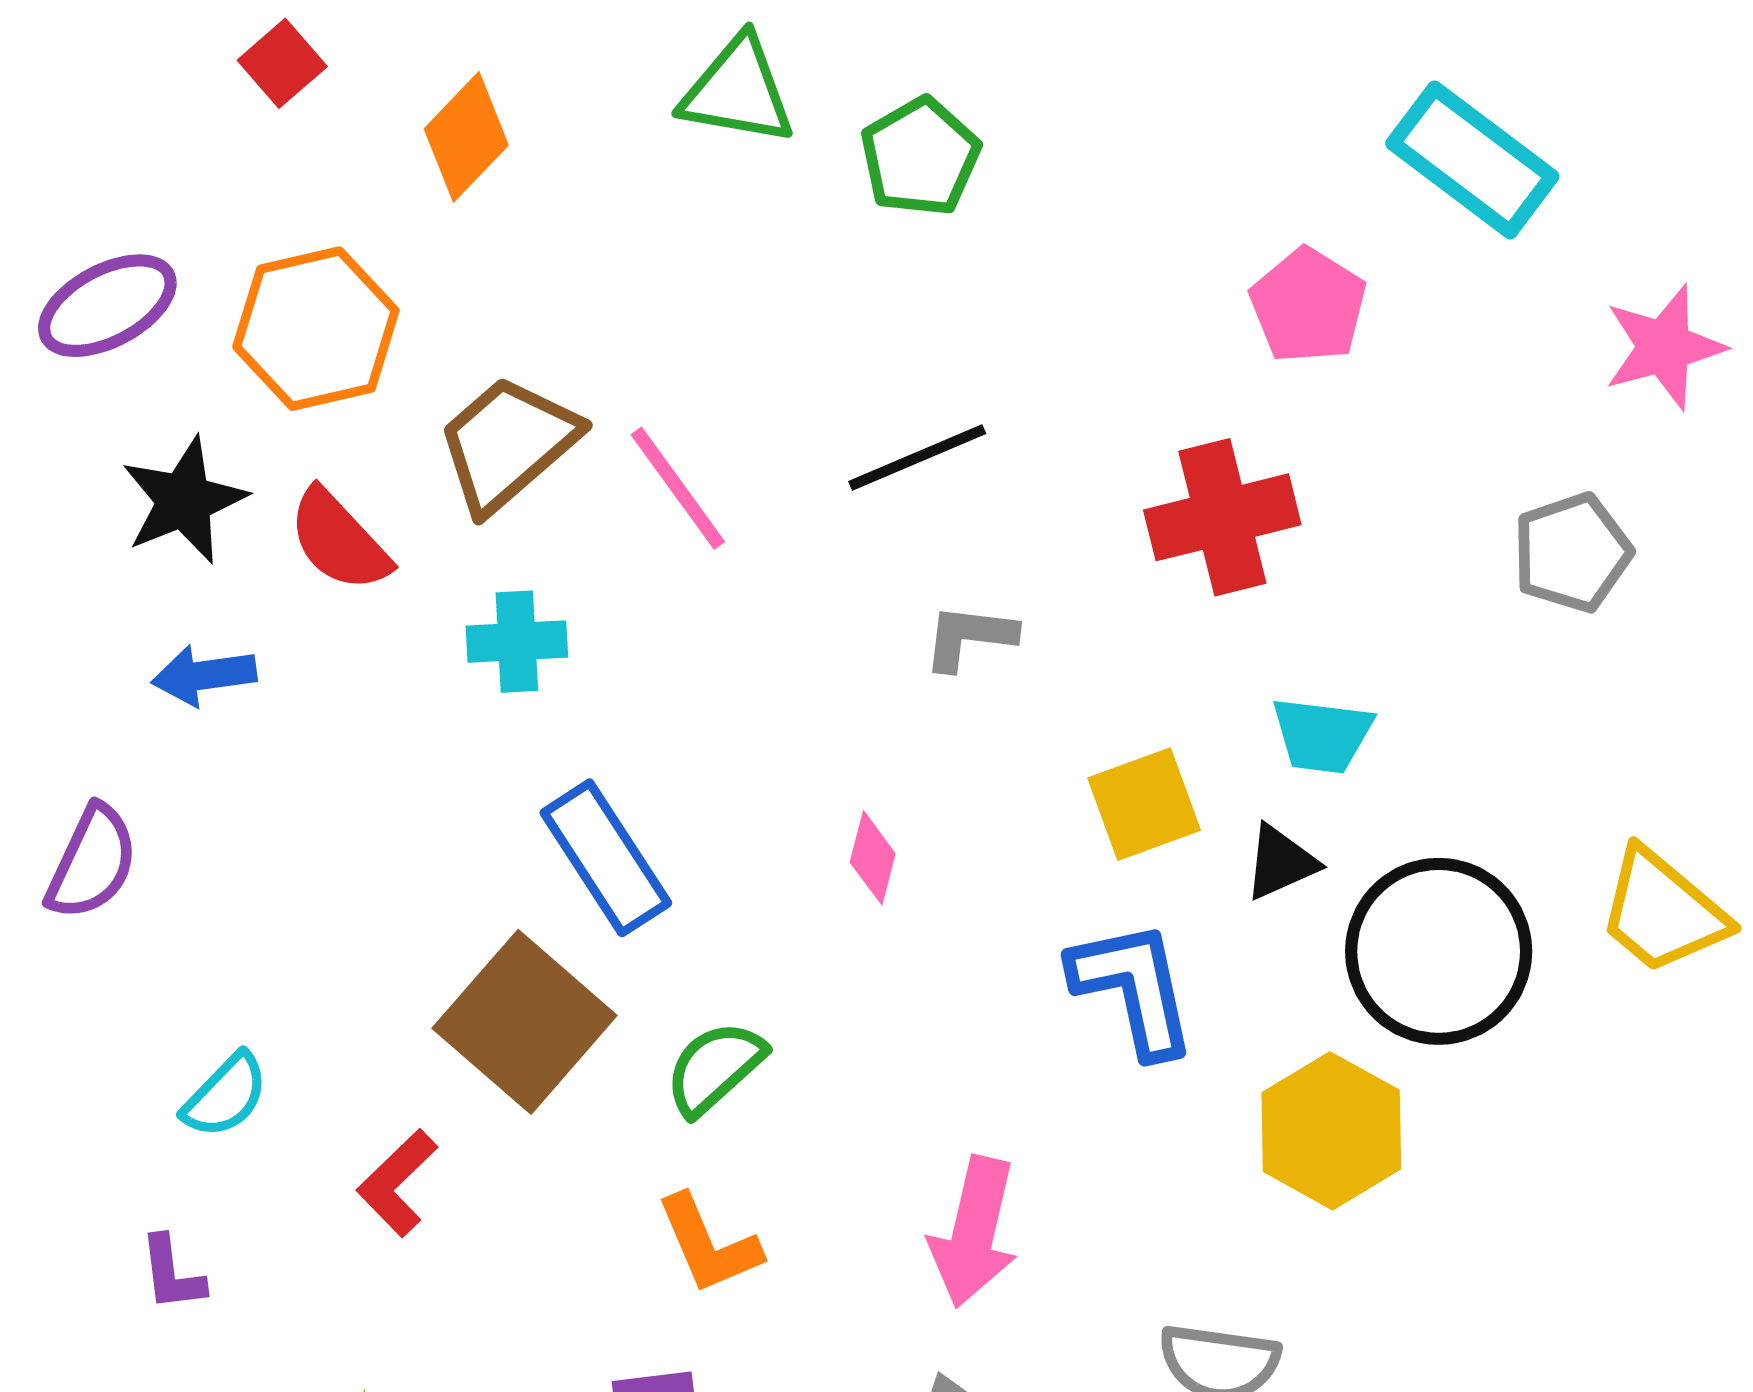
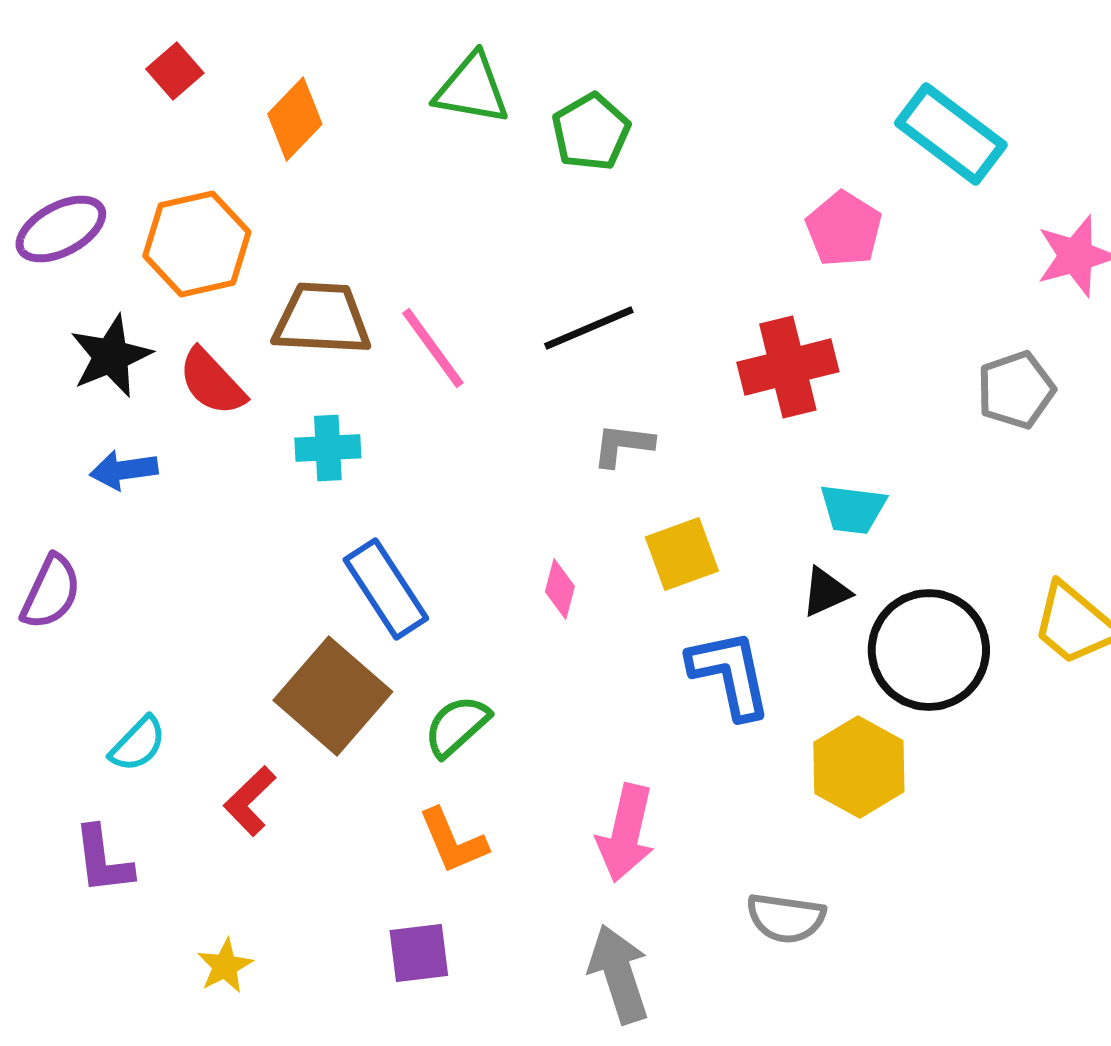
brown trapezoid: (508, 444) -> (322, 319), turned 44
yellow square: (1144, 804) -> (682, 554), moved
purple L-shape: (172, 1273) -> (103, 860), size x1.4

